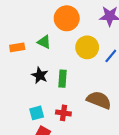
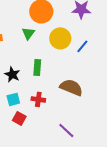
green triangle: (44, 42) -> (28, 33), moved, turned 40
black star: (40, 75) -> (12, 74), moved

